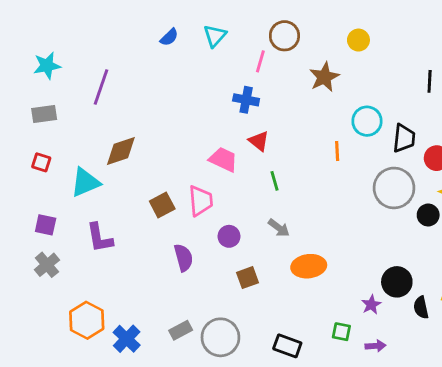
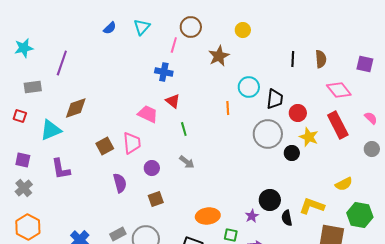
gray rectangle: (44, 114) -> (33, 87), moved
orange ellipse: (309, 266) -> (208, 216), moved
brown square: (247, 278) -> (156, 199), moved
orange hexagon: (87, 320) -> (28, 227), moved

